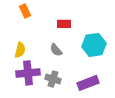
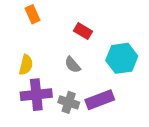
red rectangle: (64, 24) -> (83, 31), turned 32
purple rectangle: (88, 83) -> (100, 100), moved

